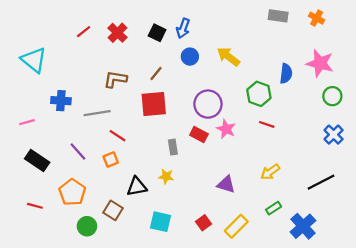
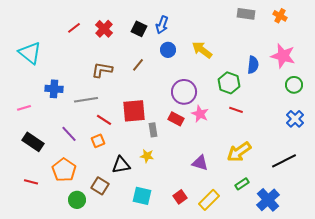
red square: (154, 104) -> (134, 111), moved
yellow arrow: (270, 172) -> (239, 152), size x1.4

